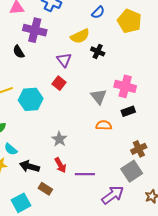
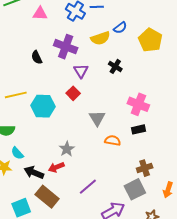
purple cross: (35, 30) -> (66, 47), moved
yellow semicircle: (80, 36) -> (100, 38), moved
gray triangle: (99, 96) -> (97, 118), moved
red arrow: (60, 165) -> (56, 167), moved, turned 91
purple line: (85, 174) -> (88, 187), turned -48
brown rectangle: (45, 189) -> (47, 197), size x1.6

